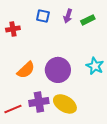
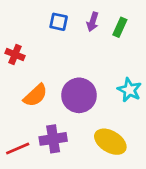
green rectangle: (88, 20) -> (120, 27), turned -40
red cross: (13, 29) -> (15, 54), moved, turned 32
yellow ellipse: (65, 104) -> (110, 142), moved

